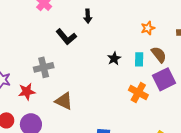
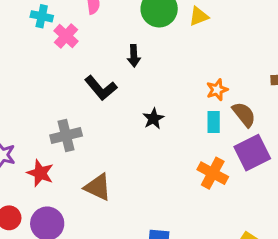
orange star: (148, 28) -> (217, 90), moved
black star: (114, 58) -> (153, 119), moved
red star: (27, 92) -> (40, 173), turned 30

